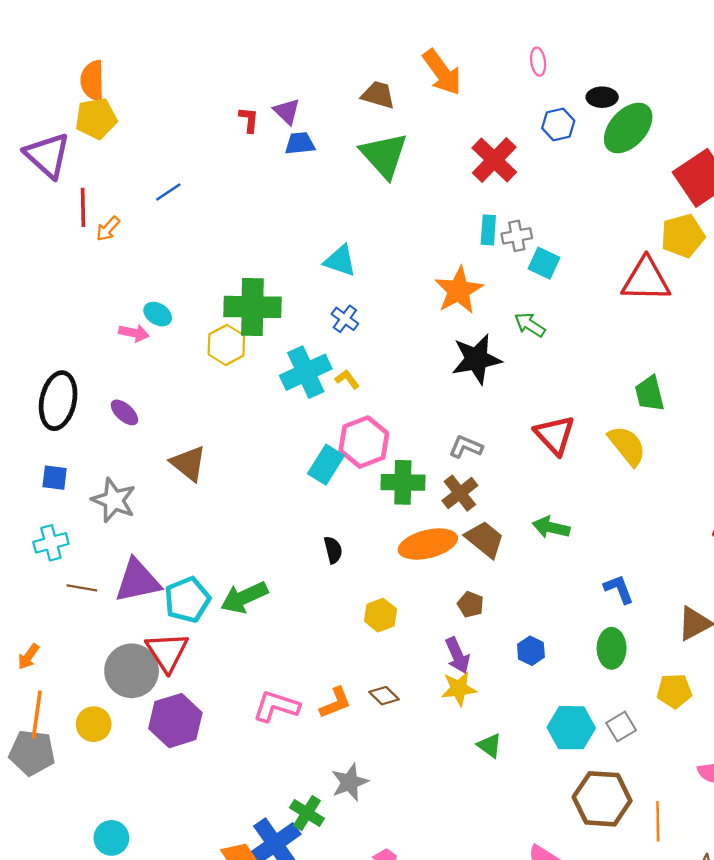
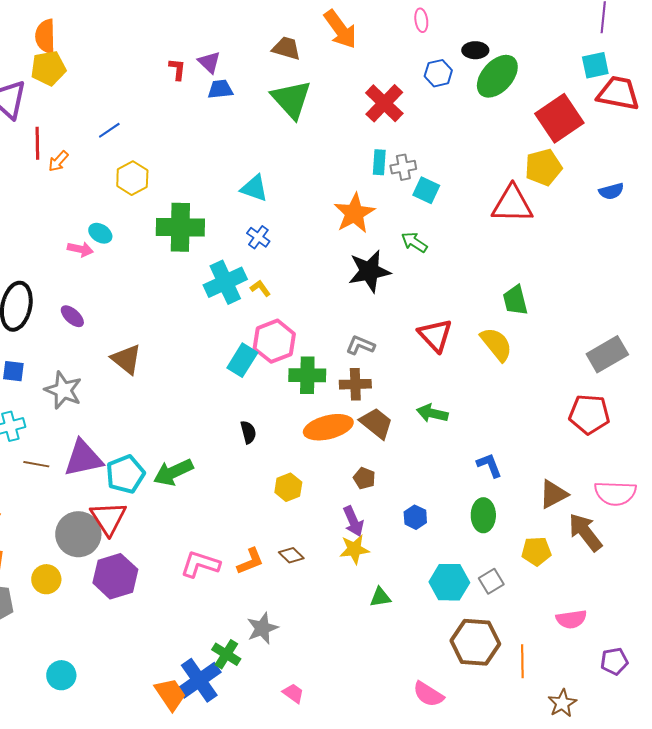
yellow hexagon: (226, 345) -> (132, 178), moved
brown cross: (460, 493) -> (355, 384), turned 36
green triangle: (489, 745) -> (380, 597), turned -45

